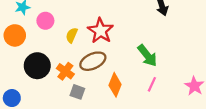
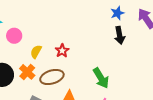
red star: (100, 31) -> (62, 51), size x0.6
orange cross: (65, 71) -> (27, 72), moved

